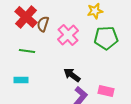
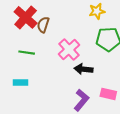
pink cross: (68, 35) -> (69, 49), moved
black arrow: (72, 75) -> (83, 69), moved, turned -30

